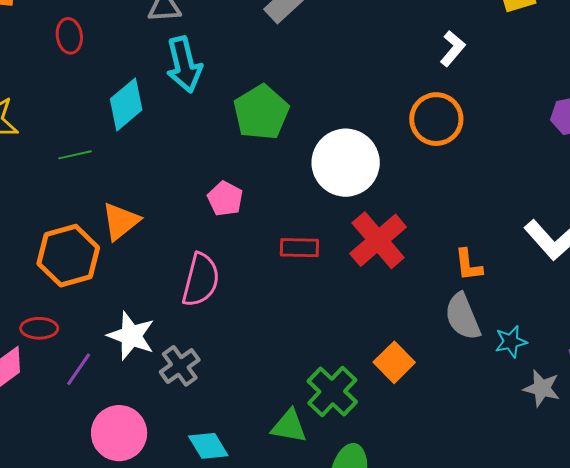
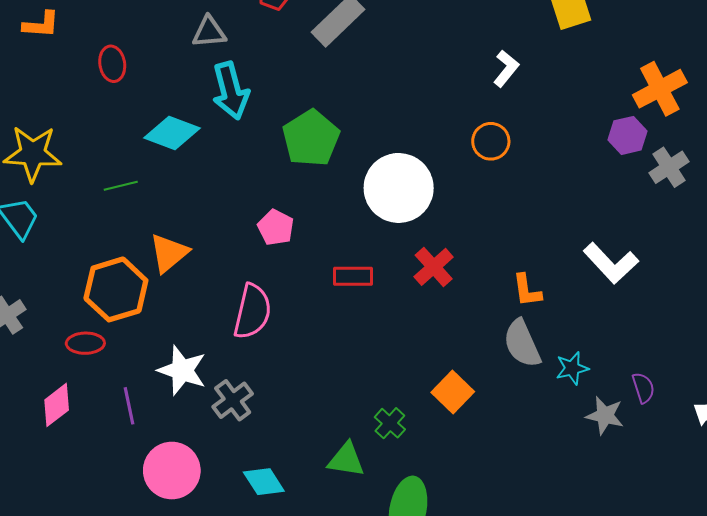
cyan diamond: (126, 104) -> (172, 133), turned 62
orange circle: (436, 119) -> (491, 141), size x0.7
red cross: (378, 240) -> (434, 267), size x0.7
red ellipse: (39, 328) -> (85, 343), moved
purple line: (79, 369) -> (129, 406), turned -45
green cross: (332, 391) -> (390, 423), size x0.6

